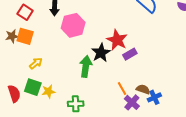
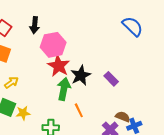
red star: (117, 40) -> (59, 66), moved
purple rectangle: (130, 54) -> (111, 79), turned 72
orange line: (122, 89) -> (79, 110), moved

